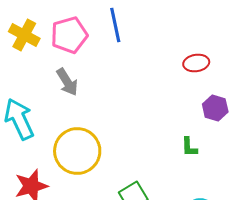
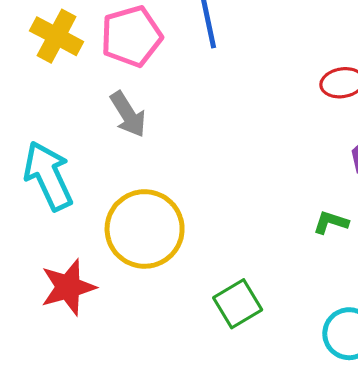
green L-shape: (189, 147) -> (331, 222), turned 110

